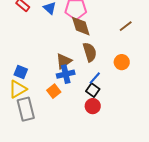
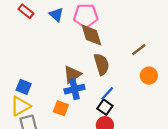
brown line: (126, 26) -> (139, 50), moved
orange circle: (122, 62) -> (149, 76), moved
orange square: (54, 91) -> (61, 108), turned -32

